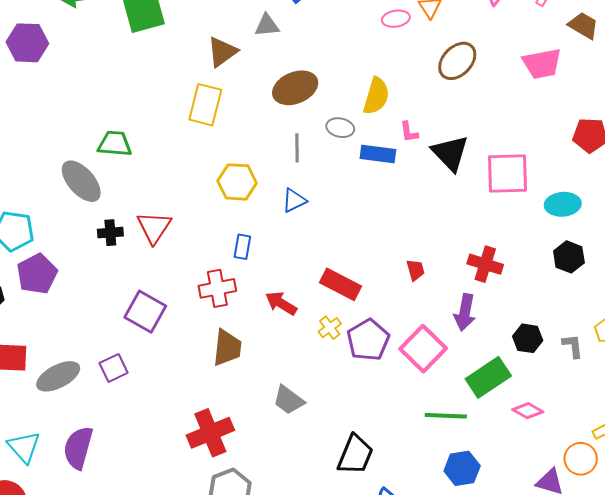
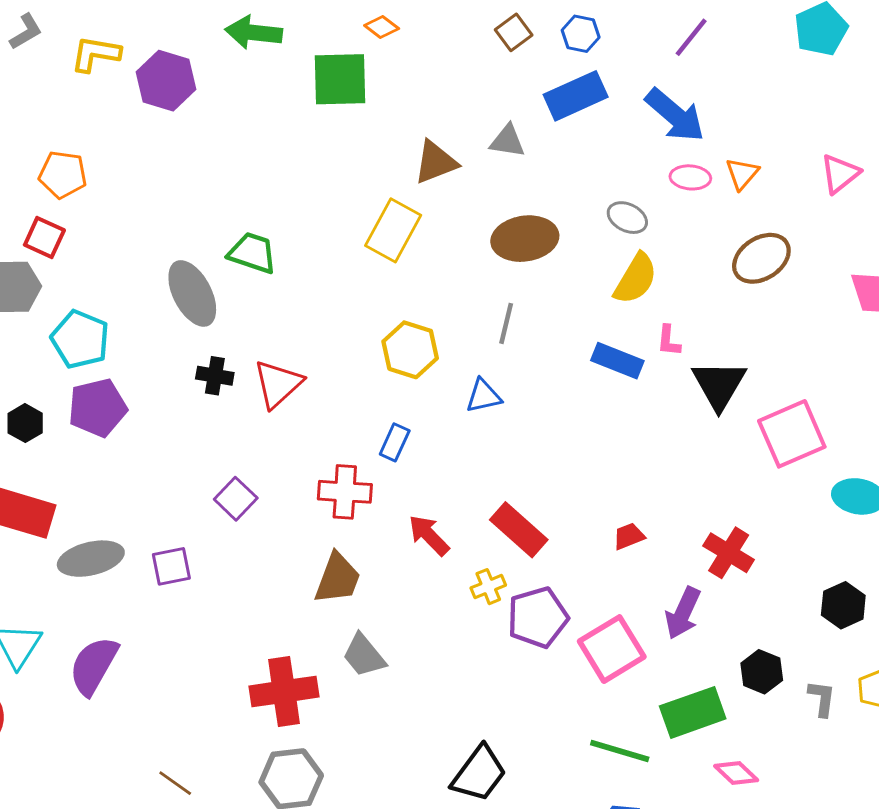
gray ellipse: (340, 128) -> (627, 218), moved
pink square: (507, 174) -> (792, 434), turned -36
black hexagon: (569, 257) -> (843, 605), moved
red trapezoid: (415, 270) -> (629, 536), turned -110
purple square: (145, 312) -> (236, 499), size x0.7
gray trapezoid: (289, 400) -> (364, 655), moved

